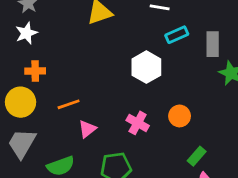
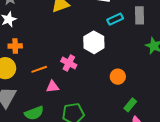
gray rectangle: (213, 44) -> (140, 15), moved
pink cross: (138, 123) -> (69, 63), moved
pink triangle: (87, 129) -> (53, 87), turned 32

